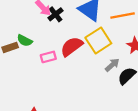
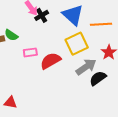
red semicircle: (72, 46) -> (51, 61), moved
gray arrow: (112, 65) -> (86, 67), size x1.5

